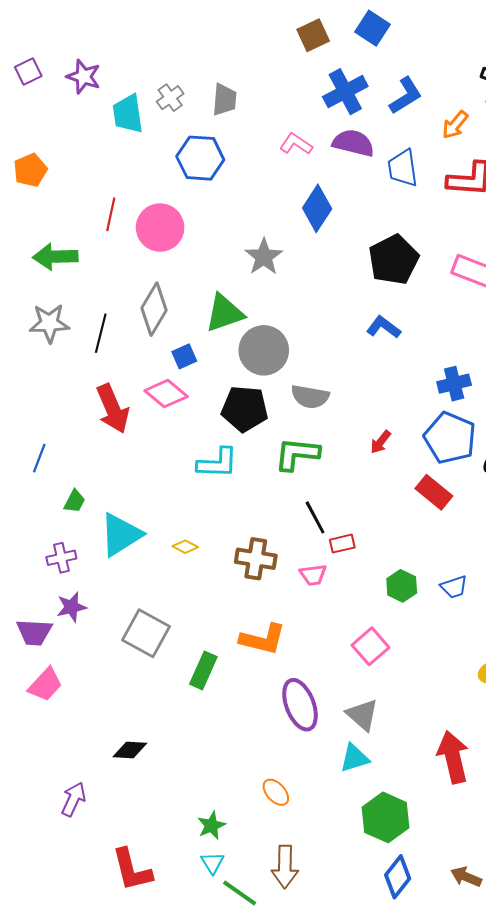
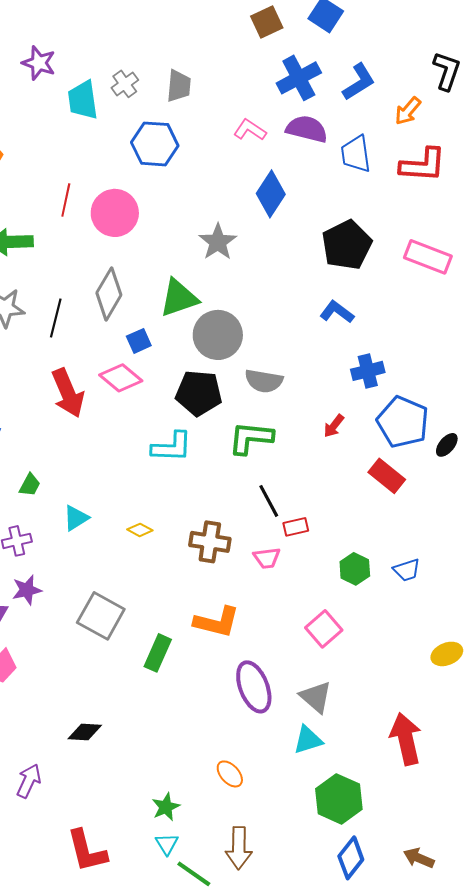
blue cross: (454, 384) -> (368, 371), moved
cyan triangle: (121, 535) -> (76, 518), size x0.6

